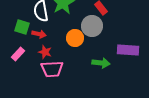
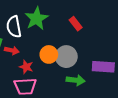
gray circle: (92, 26) -> (66, 57), moved
red star: (45, 52) -> (26, 67), moved

